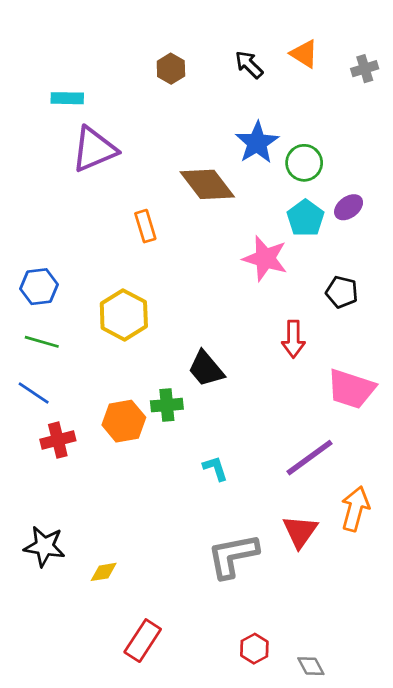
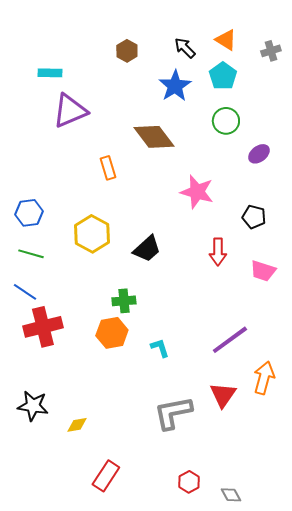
blue star: (257, 143) -> (175, 86), moved
cyan pentagon: (305, 218) -> (223, 76), moved
black trapezoid: (206, 369) -> (147, 249), moved, turned -92
pink trapezoid: (351, 389) -> (263, 271), moved, size x0.7
orange hexagon: (124, 421) -> (112, 333), moved
red cross: (58, 440) -> (43, 327), size x1.5

